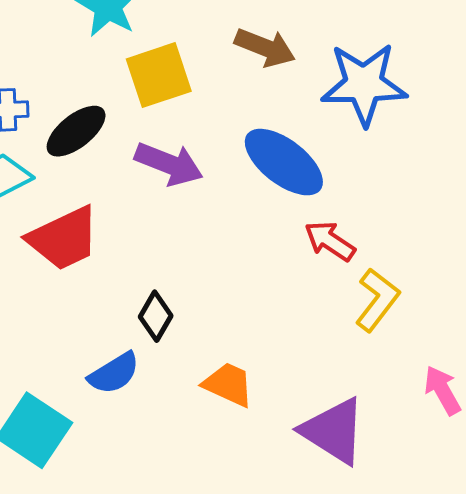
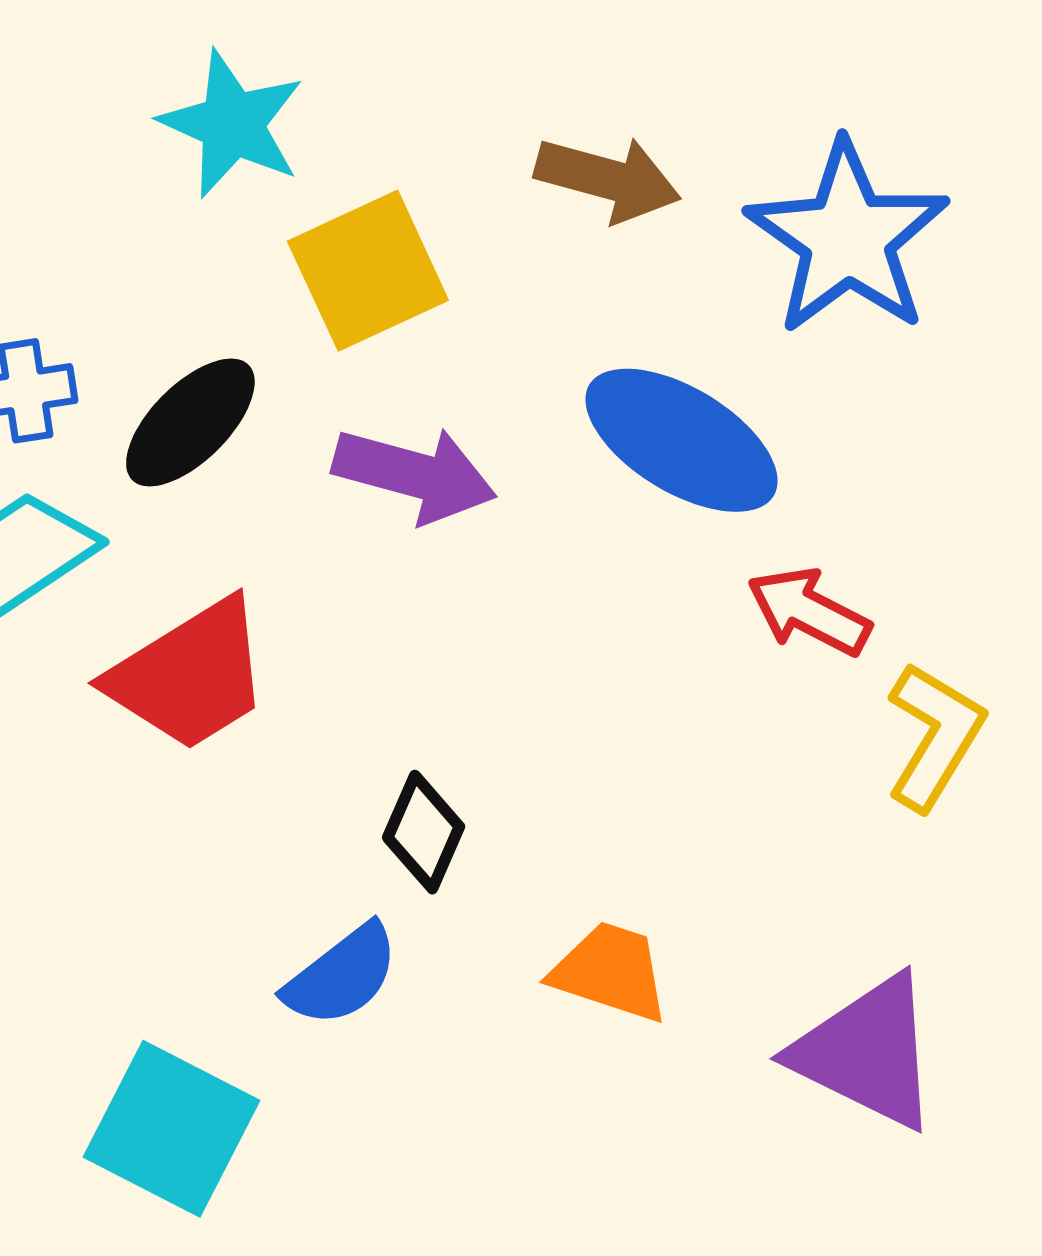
blue star: (364, 84) -> (847, 238), turned -30

